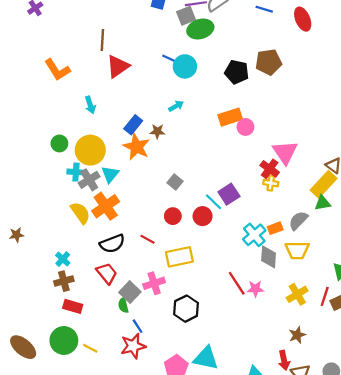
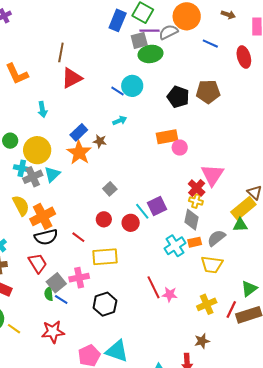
blue line: (170, 59) -> (117, 91), moved
orange cross: (106, 206) -> (43, 216), moved
gray diamond: (269, 257) -> (192, 220), moved
blue line: (138, 326) -> (61, 299), moved, turned -32

